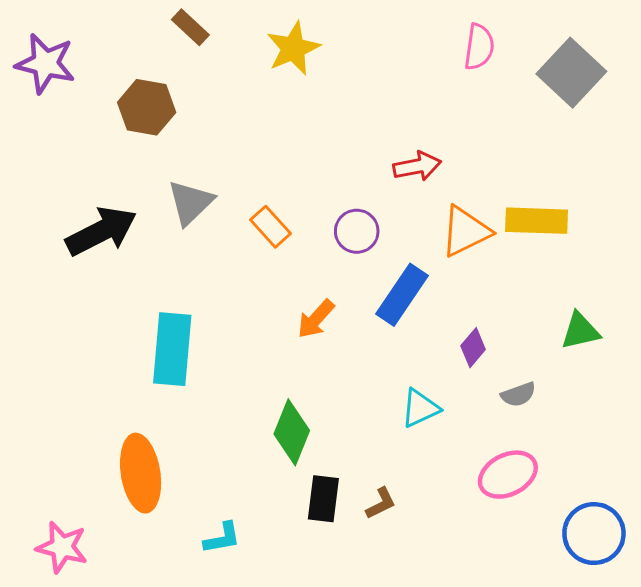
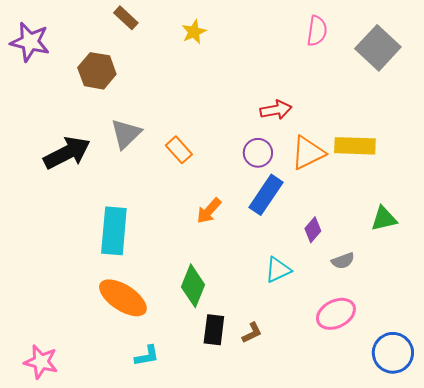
yellow star: (293, 48) -> (194, 32), size x0.7
purple circle: (357, 231) -> (258, 153), moved
orange ellipse: (141, 473) -> (123, 298), moved, turned -48

